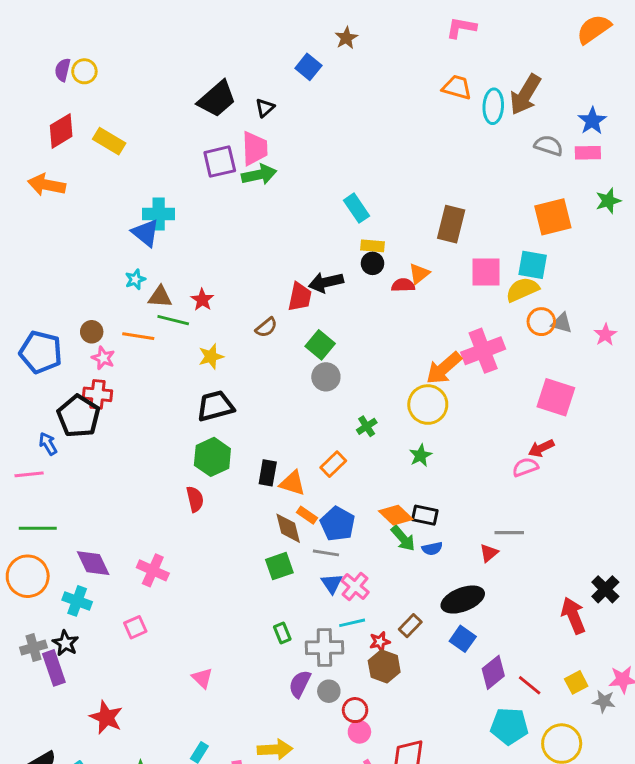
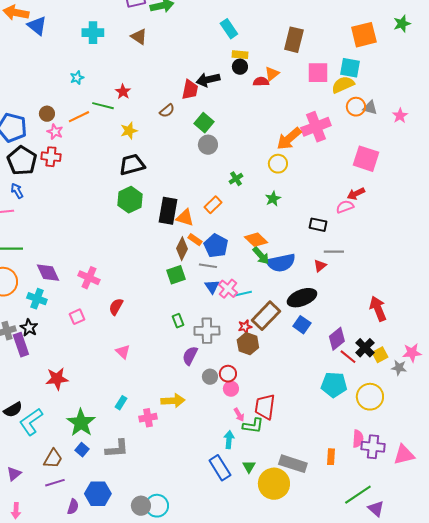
blue triangle: (146, 233) -> (37, 26), moved
brown triangle: (160, 297) -> (139, 37), moved, turned 30
orange line: (138, 336) -> (79, 117), turned -35
yellow circle: (428, 405) -> (278, 164), size x0.7
black pentagon: (79, 416) -> (22, 161), moved
black rectangle: (268, 473) -> (168, 211), size x1.5
red semicircle: (195, 499) -> (116, 307), moved, turned -138
black rectangle: (425, 515) -> (318, 225), moved
brown diamond: (288, 528) -> (182, 249), turned 40
blue semicircle: (432, 549) -> (281, 263), size x2.0
black cross: (605, 589) -> (365, 348), moved
cyan line: (352, 623) -> (243, 294), moved
brown rectangle: (410, 626) -> (266, 316), size x1.8
purple diamond: (493, 672) -> (337, 339), moved
gray circle: (329, 691) -> (210, 377), moved
red star: (106, 717) -> (57, 379), turned -30

